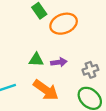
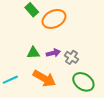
gray cross: (90, 70) -> (71, 57), moved, turned -32

